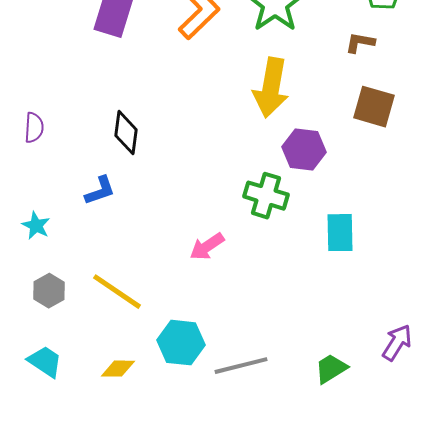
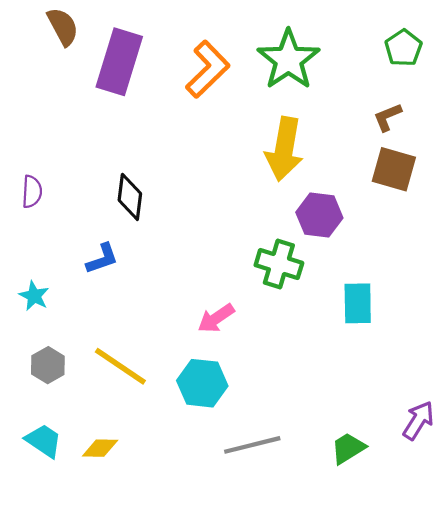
brown L-shape: (360, 43) -> (387, 117), moved, turned -32
cyan hexagon: (181, 343) -> (202, 383), moved
yellow diamond: (118, 369) -> (100, 448), moved

